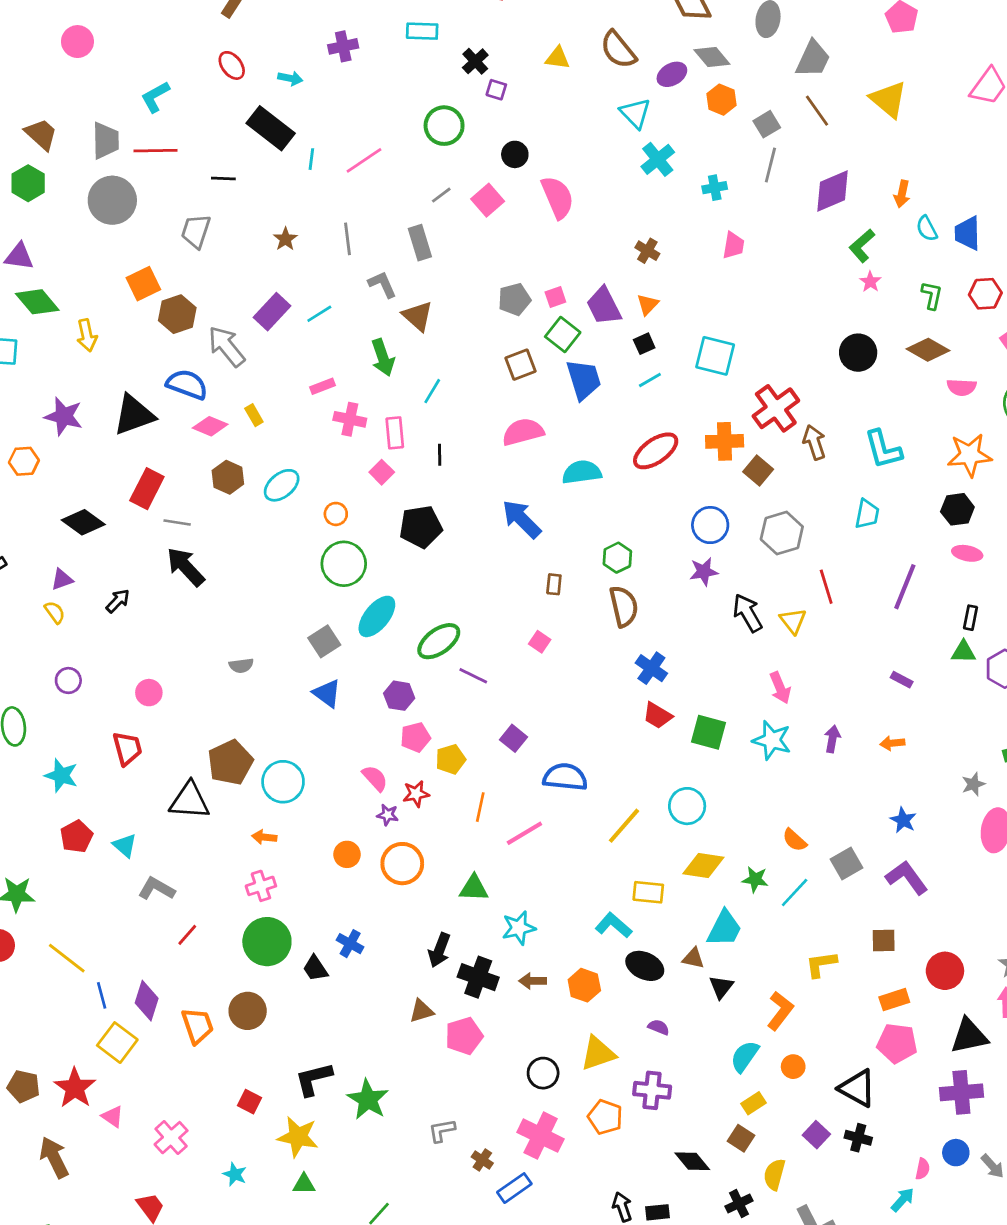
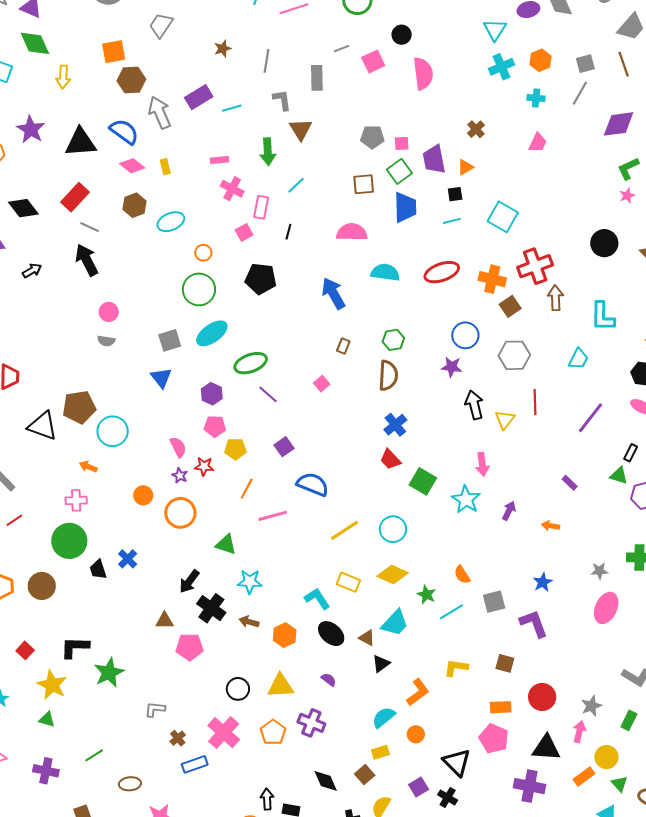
orange hexagon: (721, 100) -> (541, 60), moved
pink circle: (149, 693) -> (109, 312), moved

